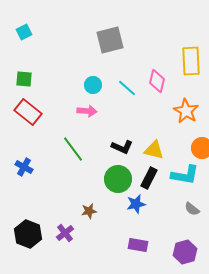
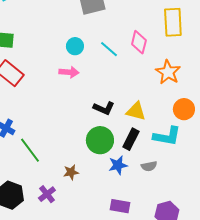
green line: (73, 149) -> (30, 150), moved
gray semicircle: (192, 209) -> (149, 166), moved, turned -49

